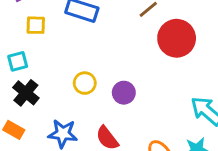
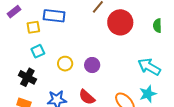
yellow square: (36, 25) -> (33, 27), moved
cyan square: (18, 61) -> (38, 51), moved

